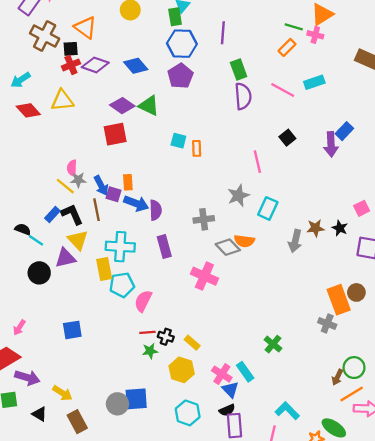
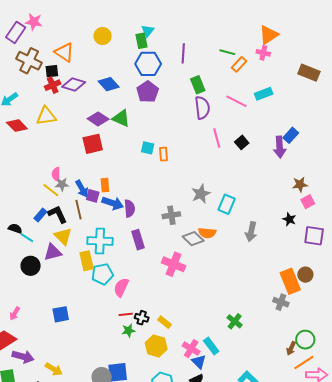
green line: (294, 27) -> (227, 52), moved
pink line: (257, 162) -> (217, 138), moved
brown star: (315, 228) -> (300, 184), moved

